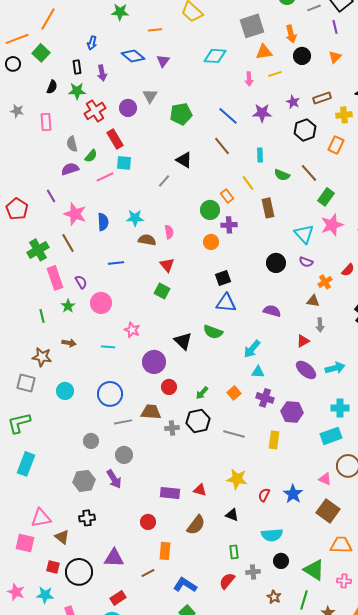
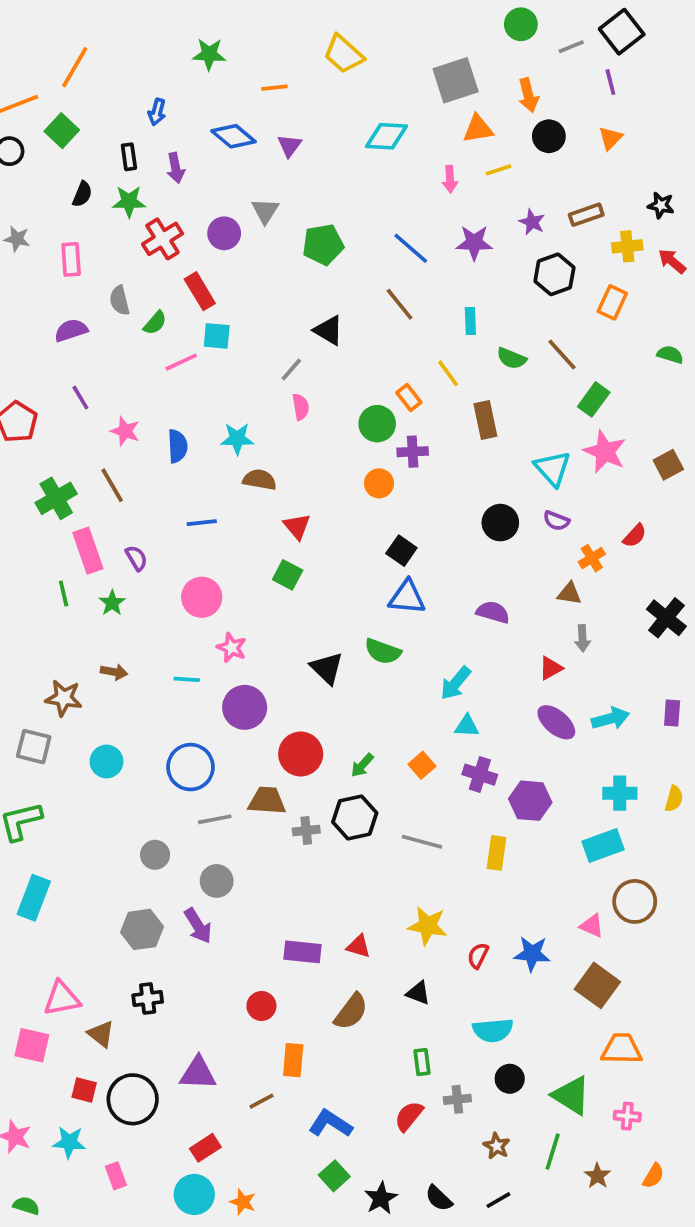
purple semicircle: (70, 169) -> (71, 330), moved
pink star: (75, 214) -> (125, 431), size x0.7
pink star: (332, 225) -> (605, 452), turned -30
pink semicircle: (169, 232) -> (301, 407), moved
black square: (223, 278) -> (401, 551), turned -35
pink circle: (101, 303) -> (202, 597), moved
green line: (42, 316) -> (64, 594), moved
purple circle: (154, 362) -> (245, 707), moved
red circle: (169, 387) -> (301, 754), size x1.5
blue star: (293, 494) -> (532, 954), turned -30

